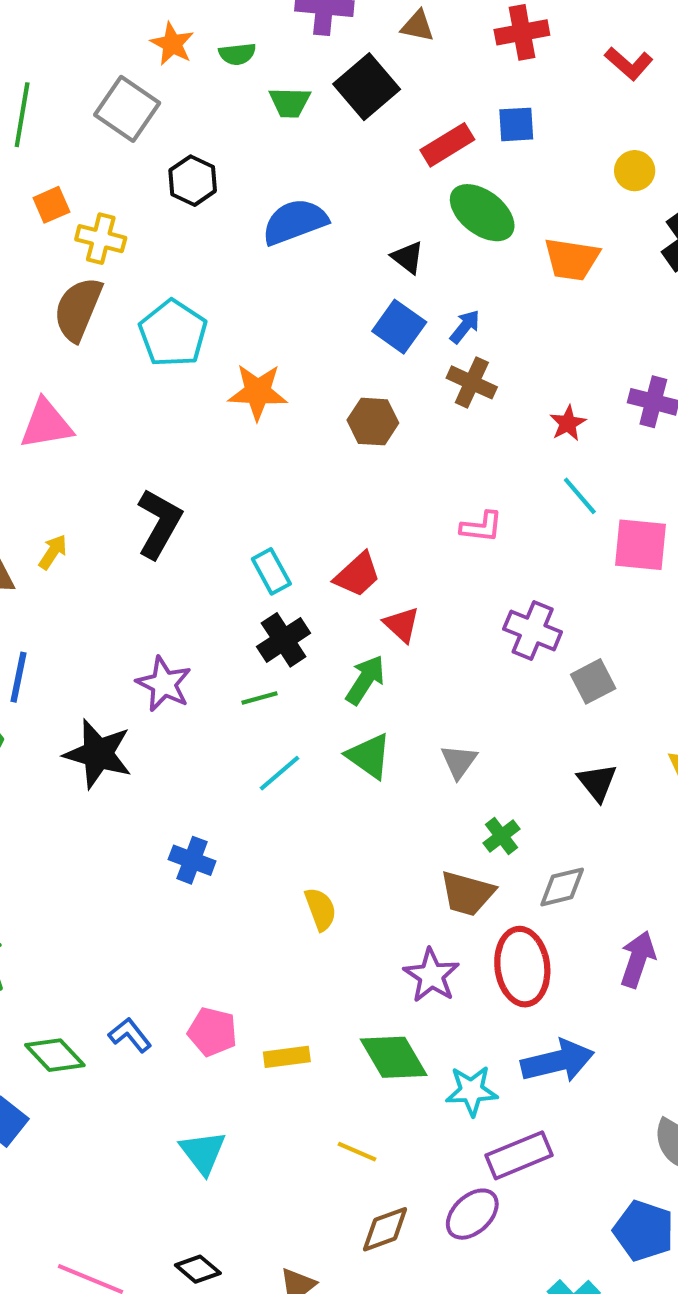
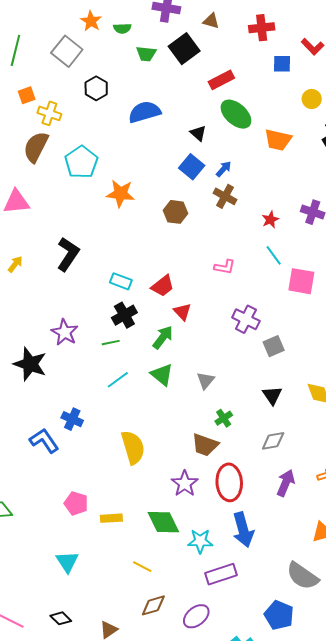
blue square: (516, 124) -> (282, 64), moved
cyan rectangle: (271, 571) -> (121, 281), turned -45
gray diamond: (562, 887) -> (273, 441), moved
yellow semicircle: (320, 909) -> (133, 447), size x1.6
blue L-shape: (130, 1035) -> (44, 441), moved, size x1.4
blue arrow: (558, 1061) -> (243, 530), turned 84
purple ellipse: (472, 1214) -> (196, 616), moved

